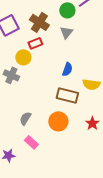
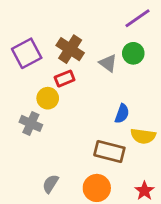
green circle: (67, 10) -> (133, 53), moved
gray triangle: (66, 32) -> (108, 63), turned -32
blue semicircle: (67, 69) -> (122, 114), moved

